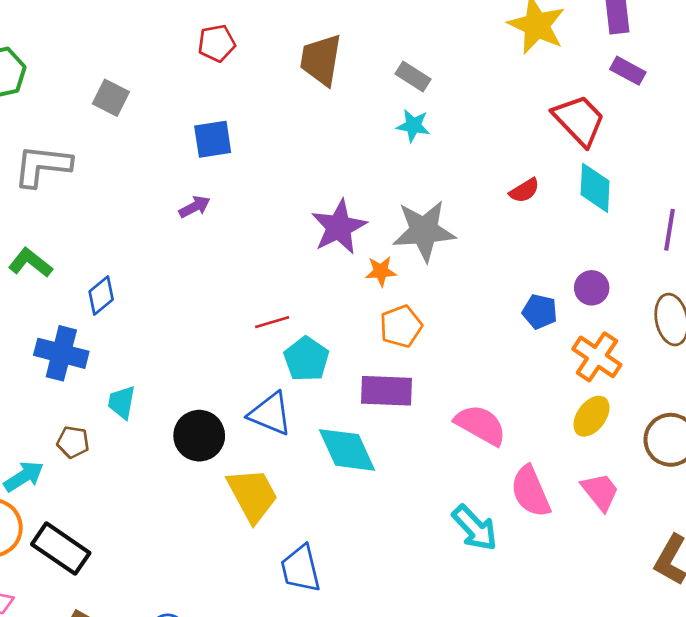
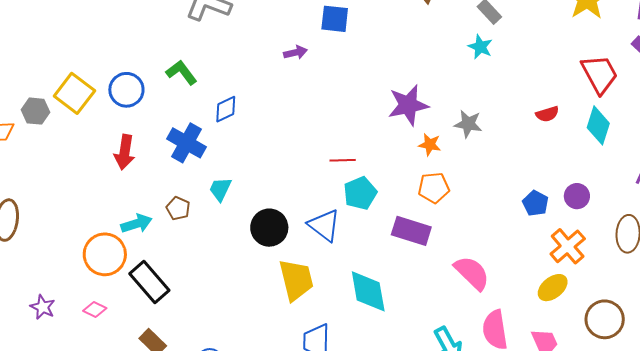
purple arrow: (195, 207) -> (296, 53), moved
gray star: (424, 231) -> (468, 124), size x0.6
cyan diamond: (347, 450) -> (368, 291), moved

